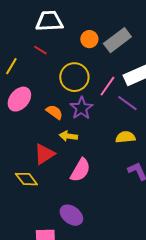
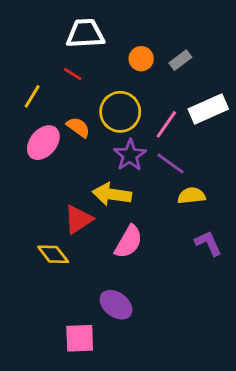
gray rectangle: (117, 40) -> (180, 60), size x0.6
purple line: (127, 103) -> (171, 164), moved
orange semicircle: (54, 112) -> (78, 127), moved
yellow arrow: (68, 136) -> (112, 194), size x1.5

